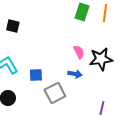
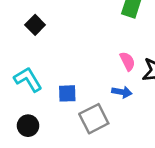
black square: (13, 26) -> (35, 25), turned 32

